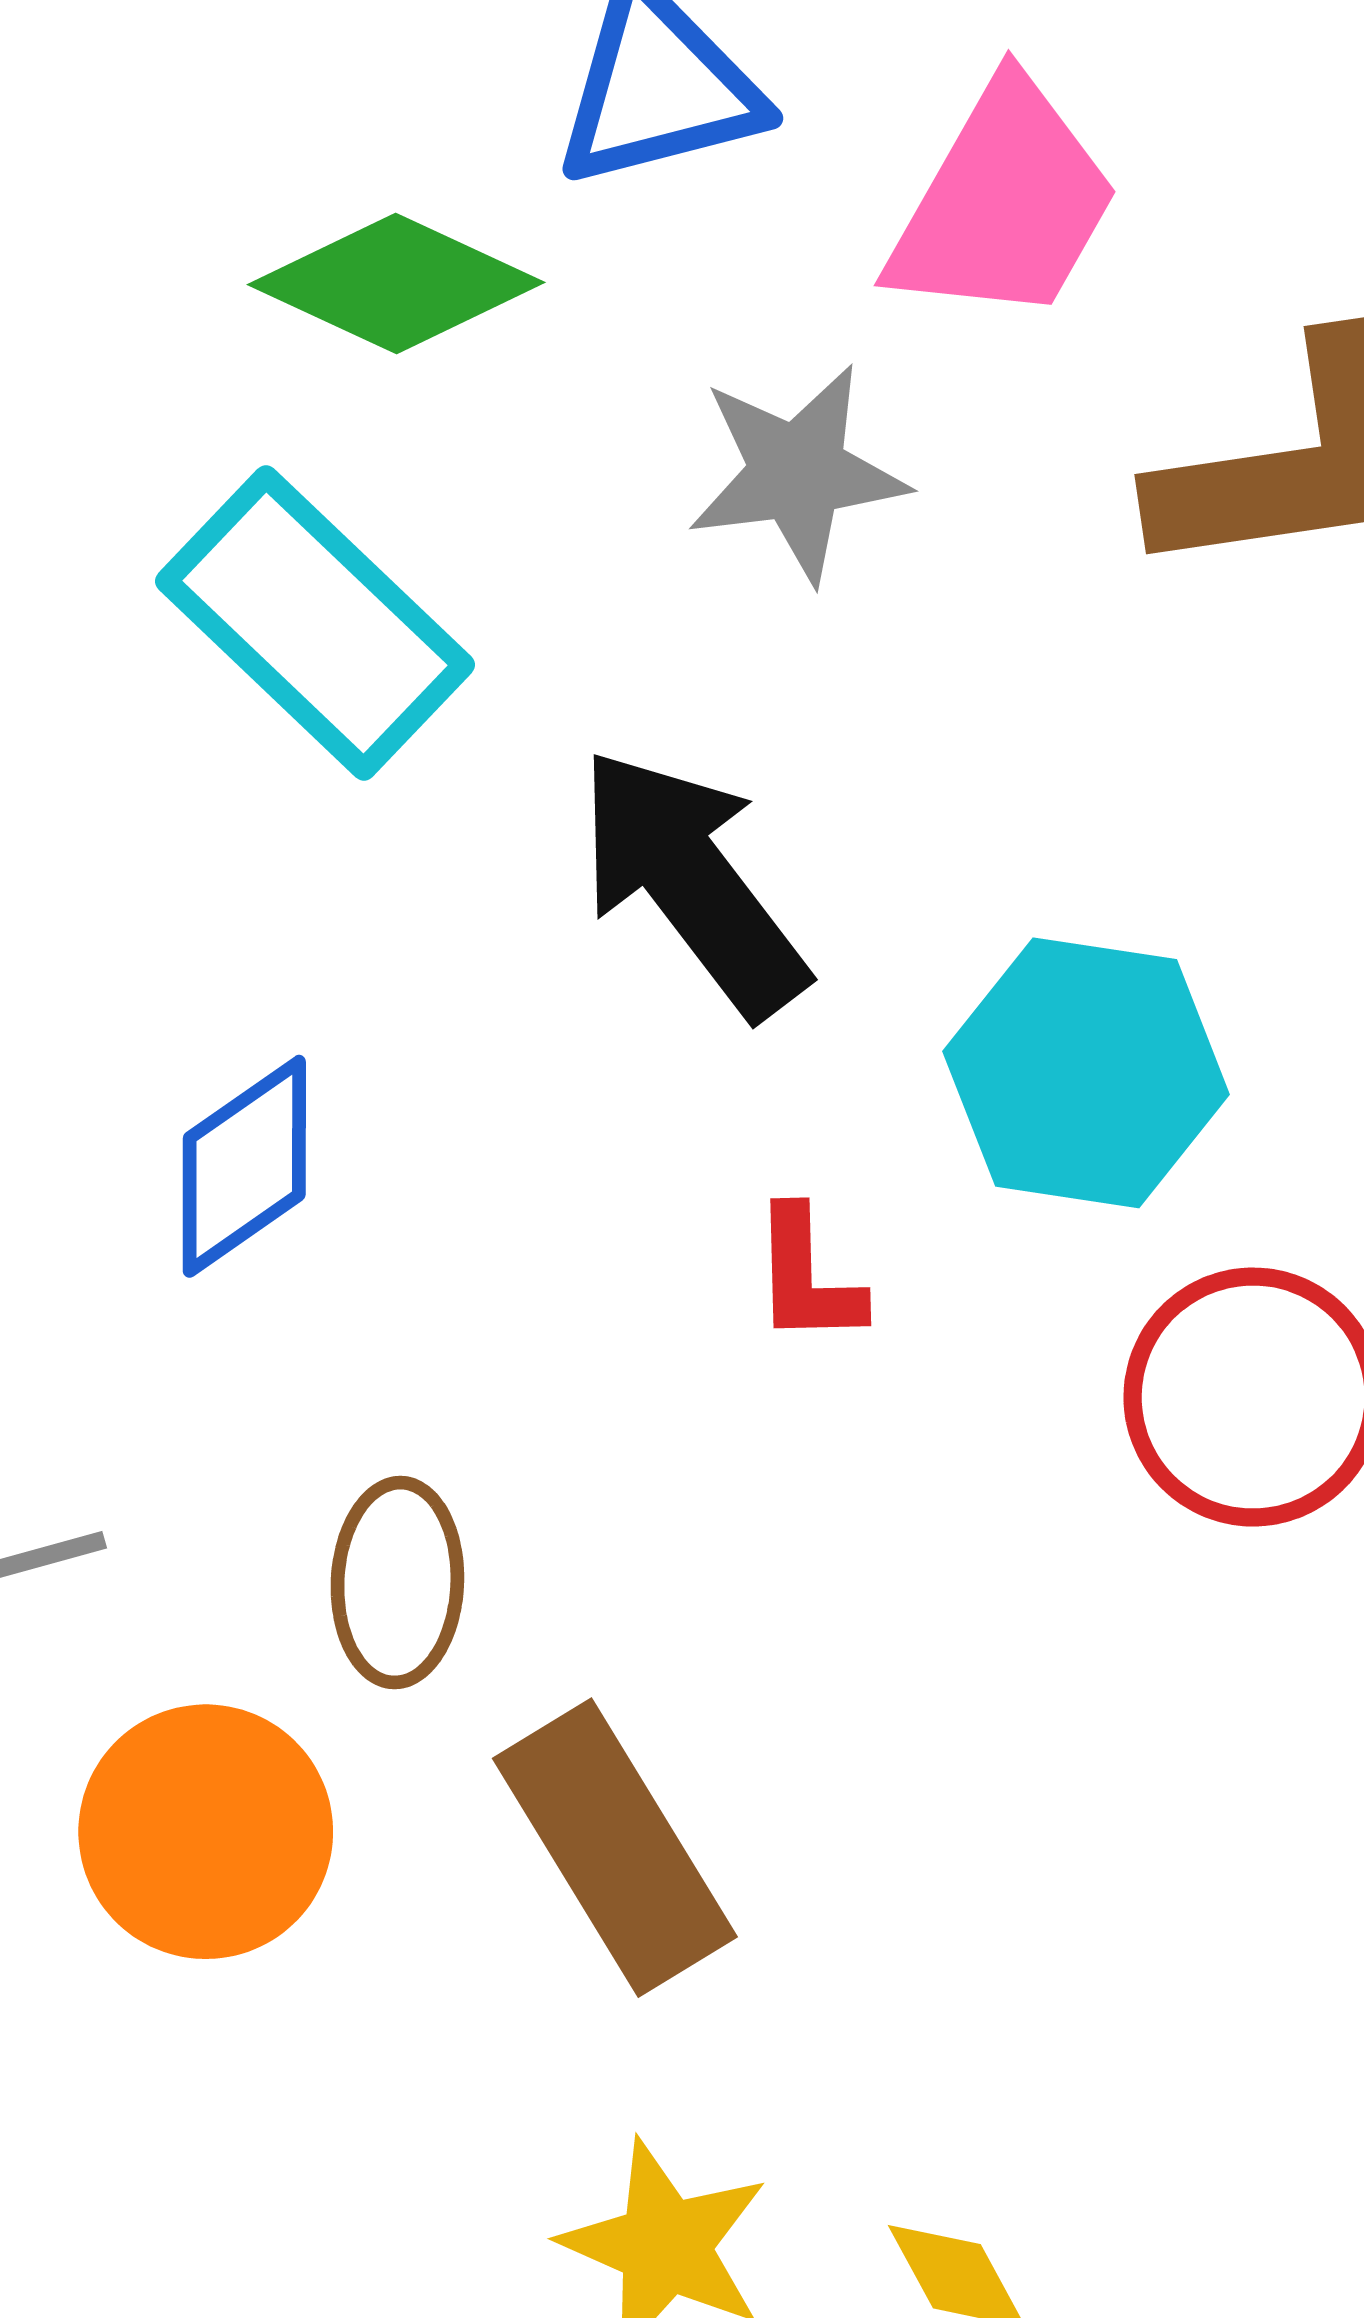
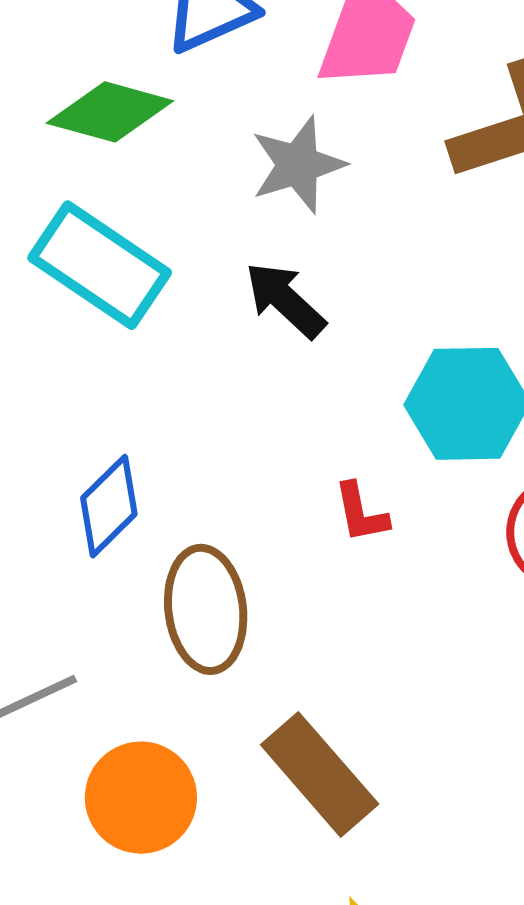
black arrow: (692, 882) -> (285, 300), moved, size x0.7
brown ellipse: (397, 1583) -> (206, 609), moved, size x1.4

